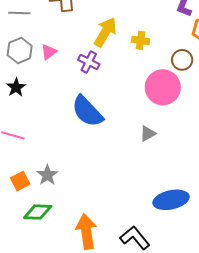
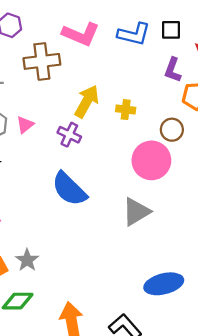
gray triangle: (148, 134) -> (136, 212), size x1.6

